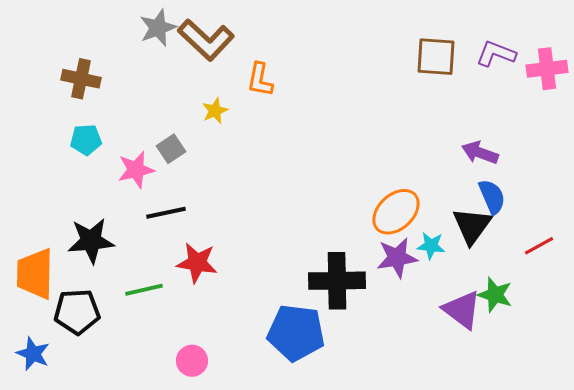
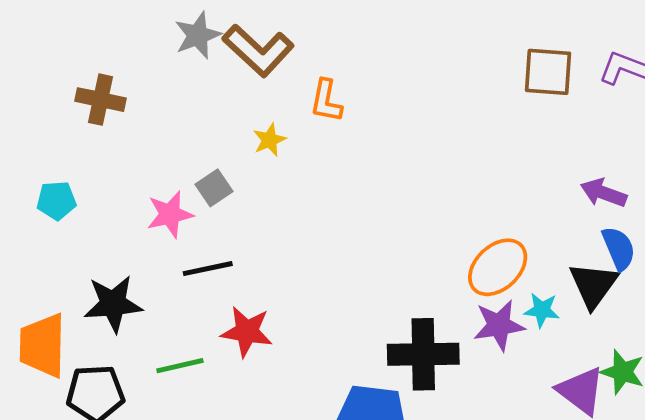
cyan pentagon: (86, 140) -> (56, 200), moved

